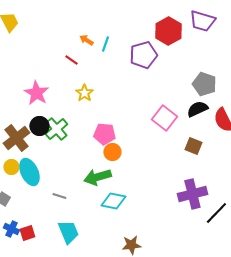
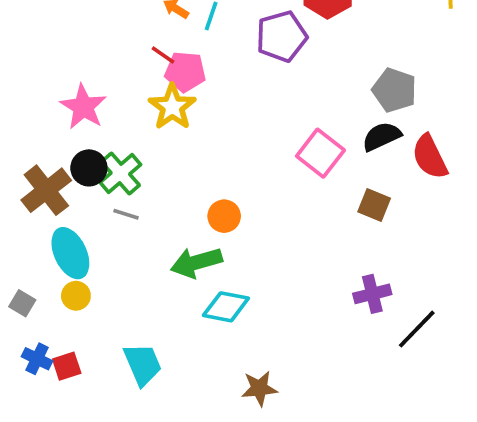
red line: (71, 60) -> (163, 55), moved
yellow star: (84, 93) -> (172, 107), size x1.4
pink pentagon: (104, 134) -> (185, 72), moved
yellow circle: (11, 167) -> (76, 296), moved
purple cross: (192, 194) -> (372, 294), size x0.7
gray line: (59, 196) -> (126, 214), moved

